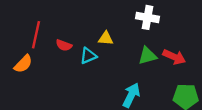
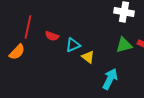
yellow triangle: (106, 38) -> (88, 57), moved, turned 32

